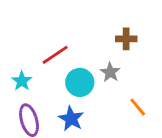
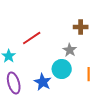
cyan circle: (80, 82) -> (62, 69), moved
orange line: (138, 107) -> (89, 74), turned 40

